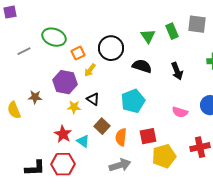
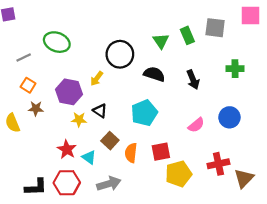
orange square: (78, 53) -> (28, 85), moved, turned -32
pink semicircle: (180, 112) -> (196, 125), turned -56
gray arrow: (120, 165) -> (109, 184), moved

